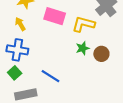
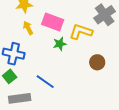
yellow arrow: (20, 24) -> (28, 28), moved
green star: (83, 48) -> (60, 44), moved

